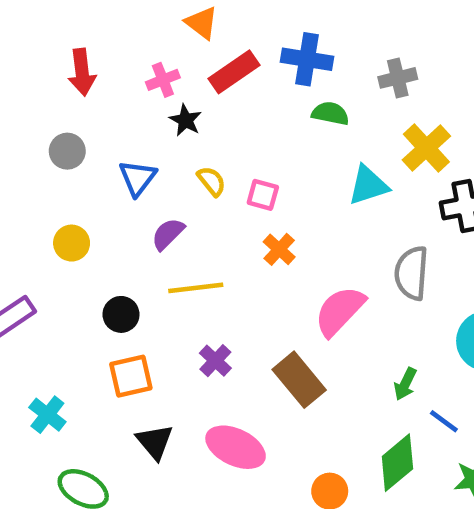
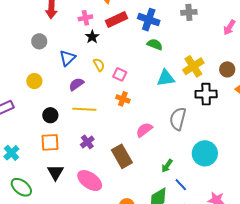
gray cross: (398, 78) -> (189, 12), moved
orange cross: (279, 249) -> (123, 99), turned -32
pink semicircle: (340, 311) -> (144, 130), size x0.7

